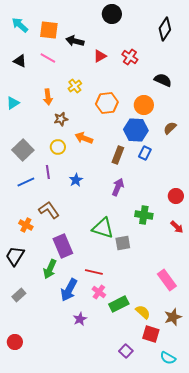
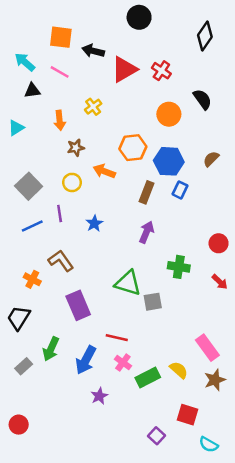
cyan arrow: (20, 25) -> (25, 62), moved
red triangle: (100, 56) -> (124, 69), size x1.6
black triangle: (20, 61) -> (32, 91), moved, turned -32
black semicircle: (163, 80) -> (202, 99), turned 30
orange hexagon: (107, 103) -> (133, 148), moved
orange circle: (144, 105) -> (169, 114), moved
green arrow: (50, 269) -> (51, 349), moved
yellow semicircle: (143, 312) -> (179, 370), moved
brown star: (173, 317) -> (215, 380), moved

